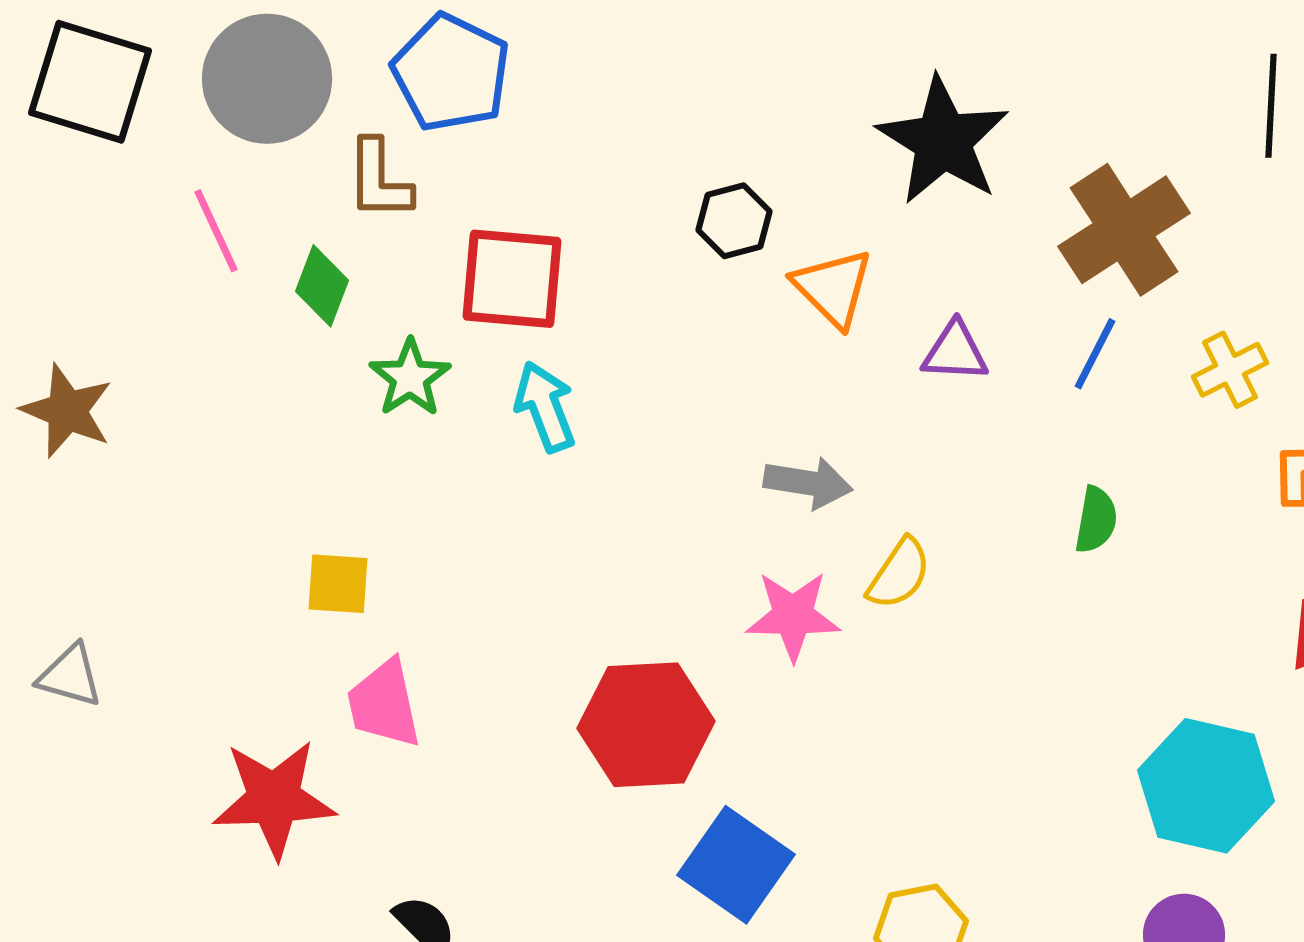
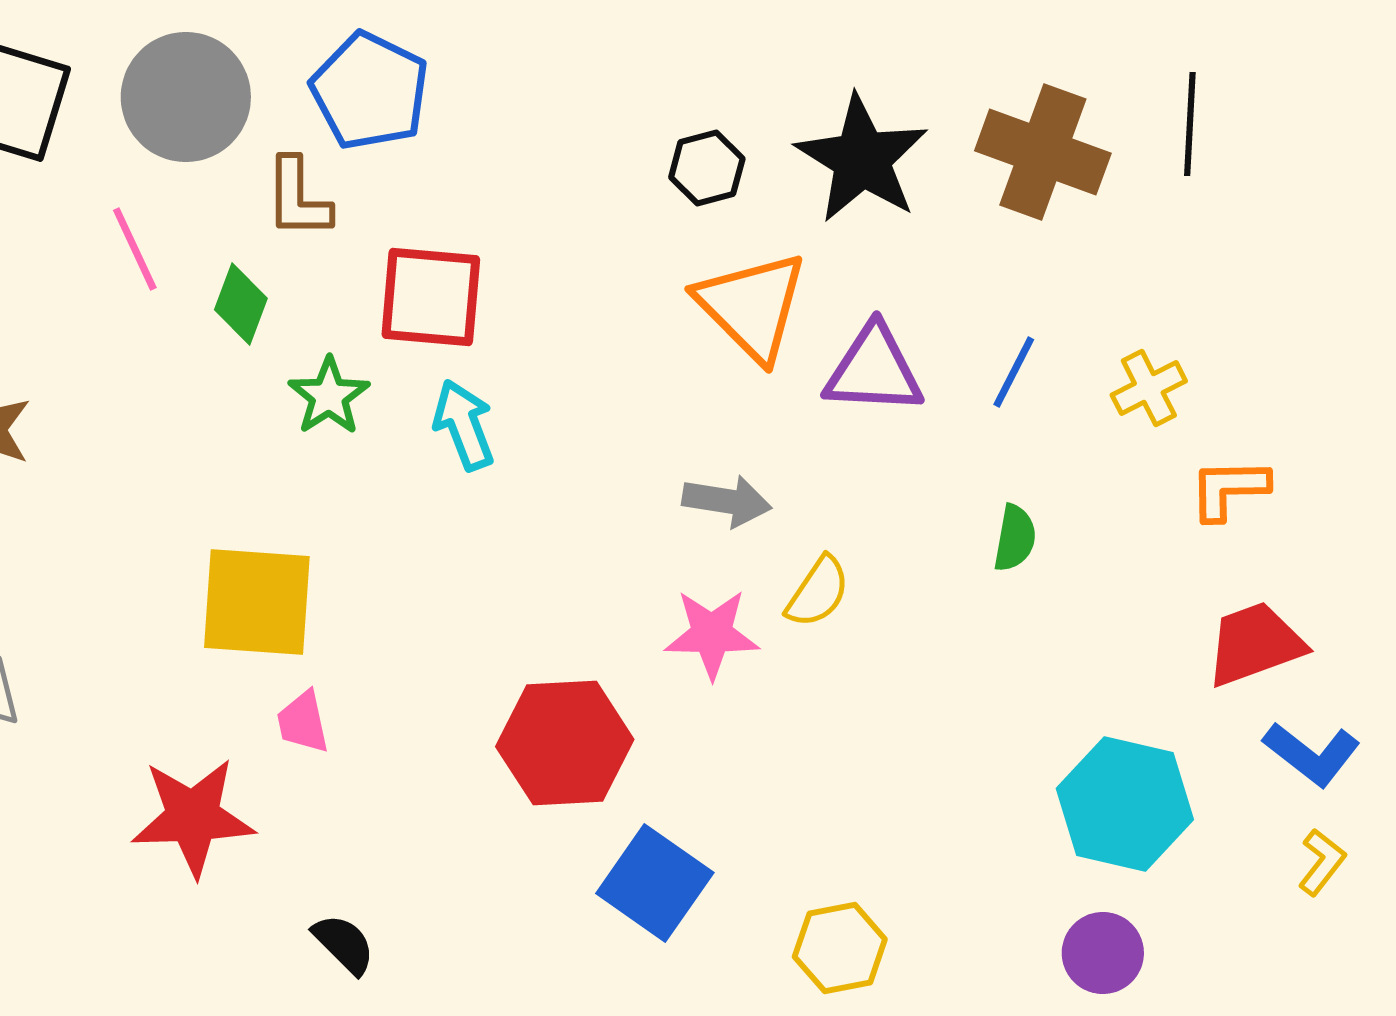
black hexagon: (734, 221) -> (707, 168), moved
brown cross: (1124, 230) -> (1043, 152), moved, turned -37
orange triangle: (833, 288) -> (752, 306), size x1.4
purple triangle: (955, 352) -> (874, 370), size x1.5
yellow square: (338, 584) -> (257, 602), size x1.8
pink trapezoid: (384, 704) -> (303, 722), size x0.7

